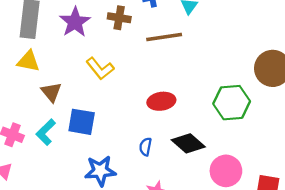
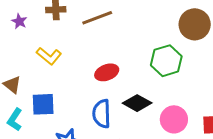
purple star: (75, 22) -> (19, 21), size x0.6
blue semicircle: (145, 147) -> (102, 114), size x1.8

